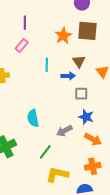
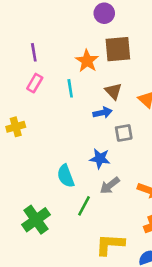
cyan line: (47, 65) -> (70, 88), moved
blue star: (86, 117) -> (100, 159), moved
green line: (45, 152) -> (84, 206), moved

